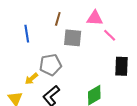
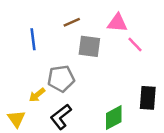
brown line: (58, 19) -> (72, 22), turned 48
black rectangle: (121, 66) -> (148, 98), moved

